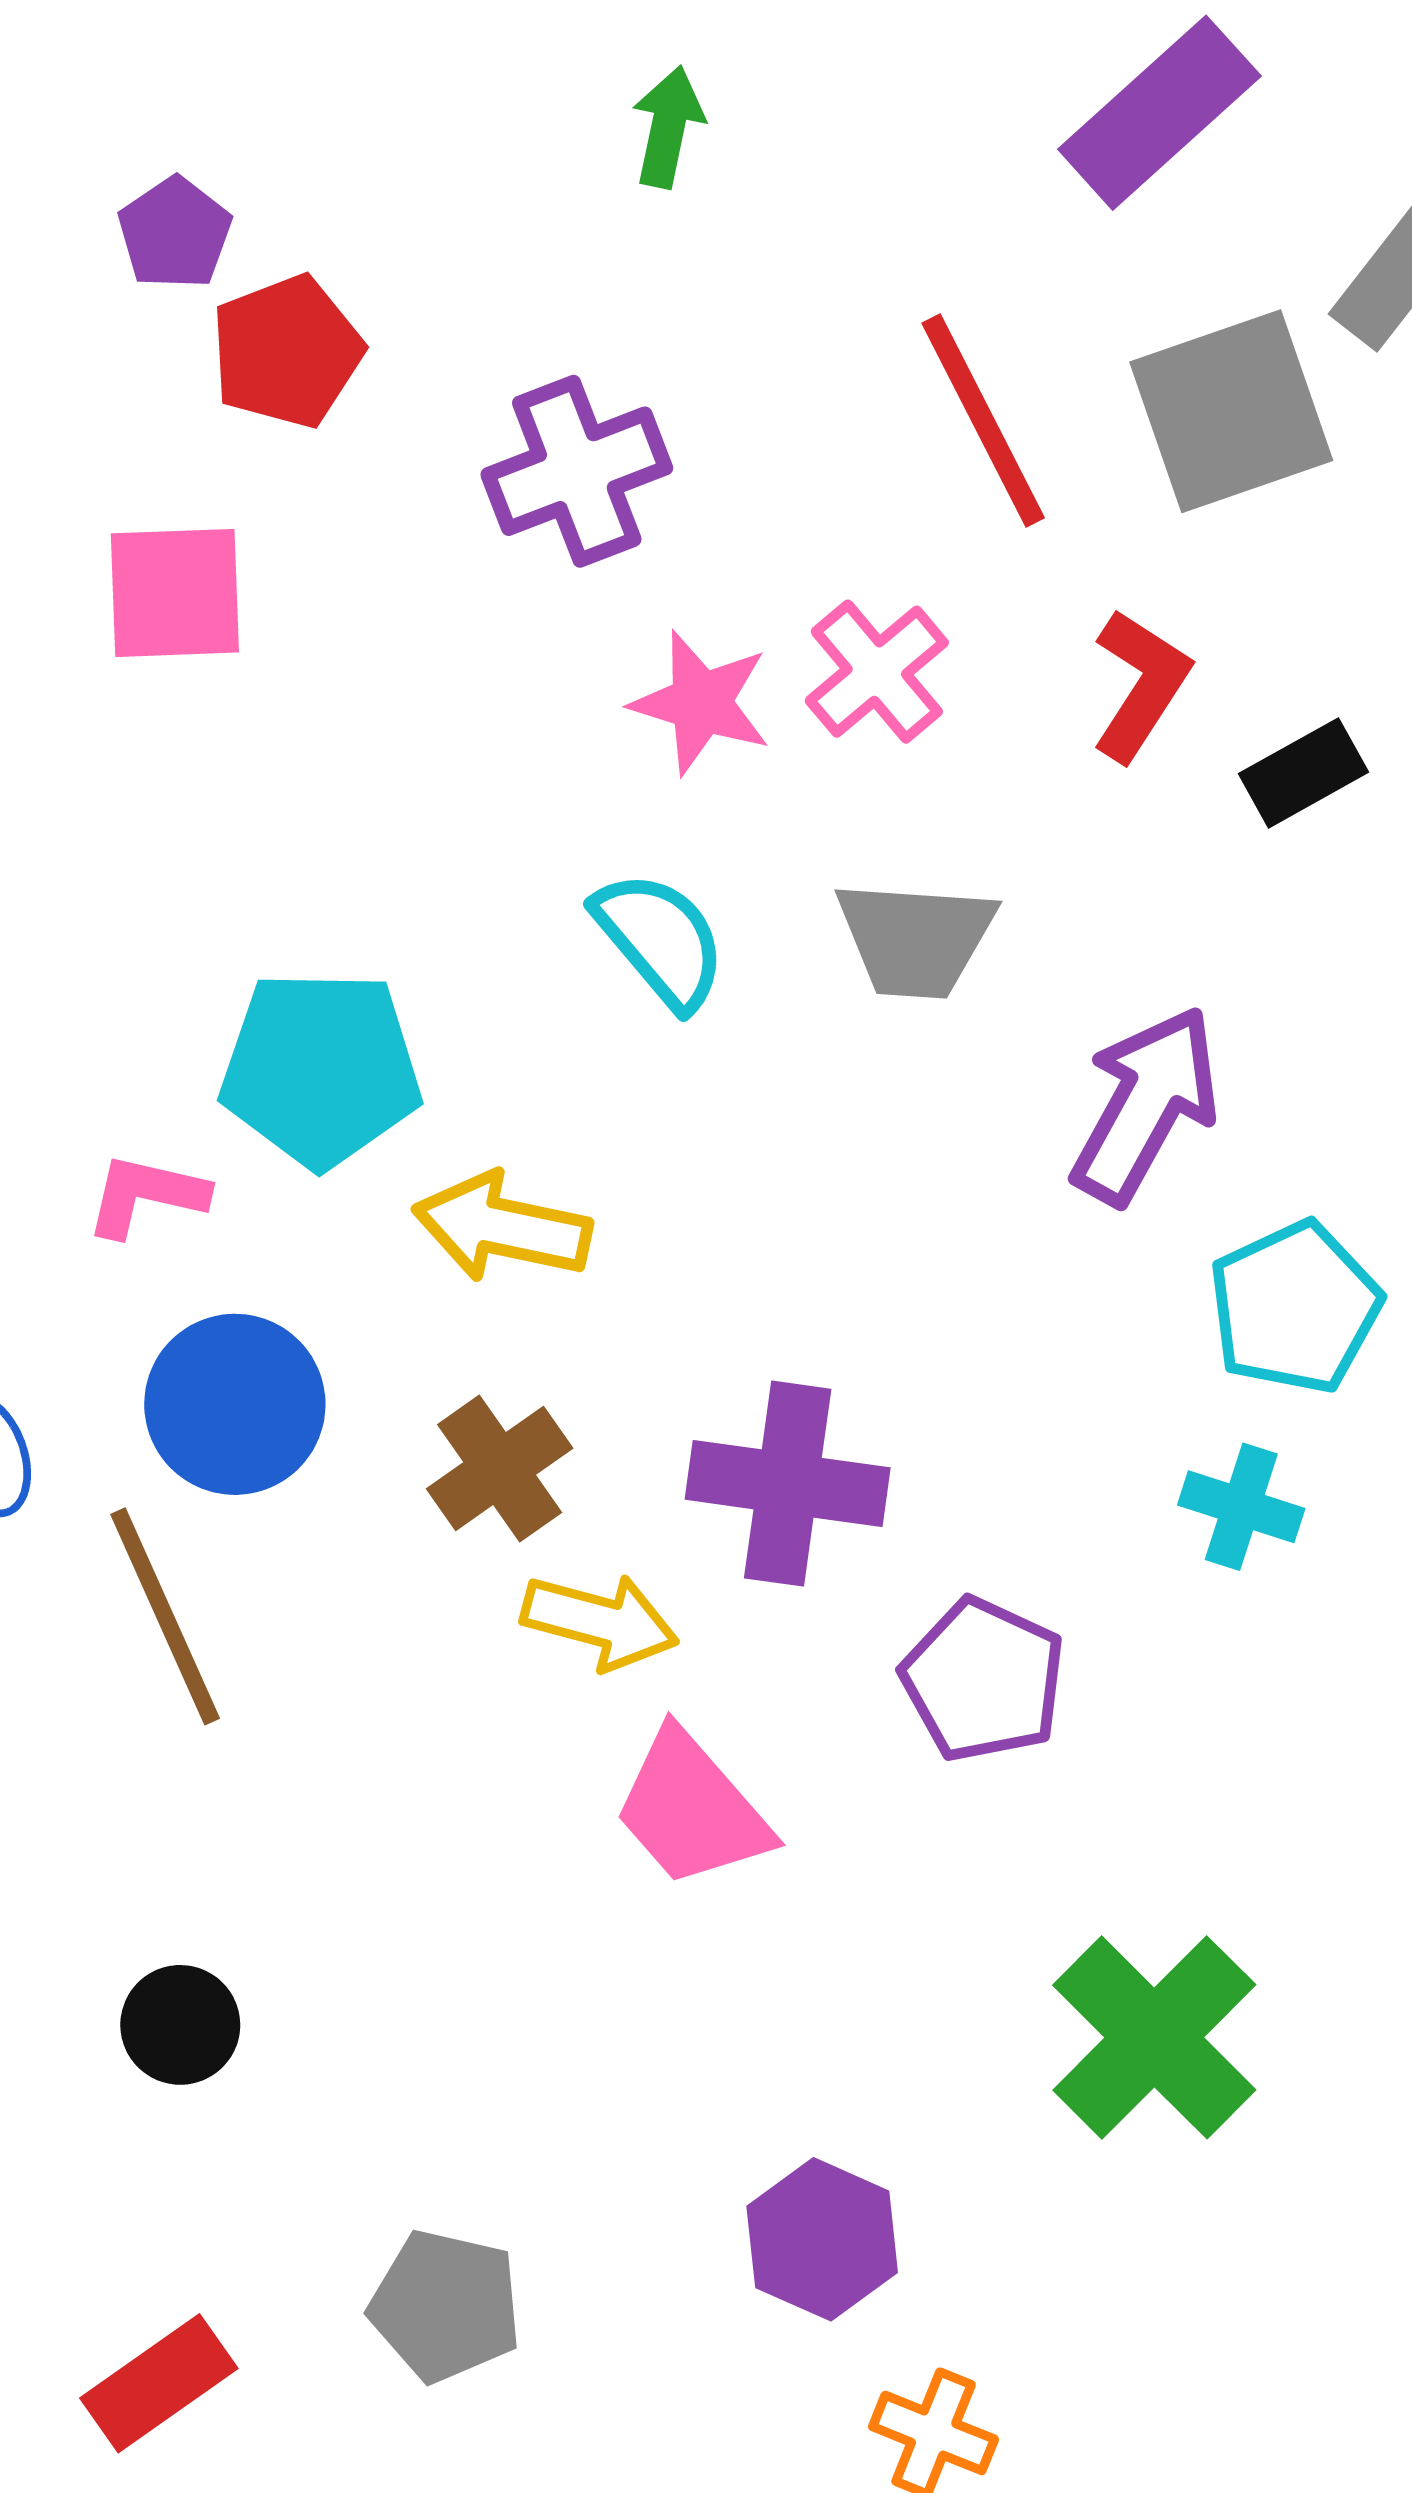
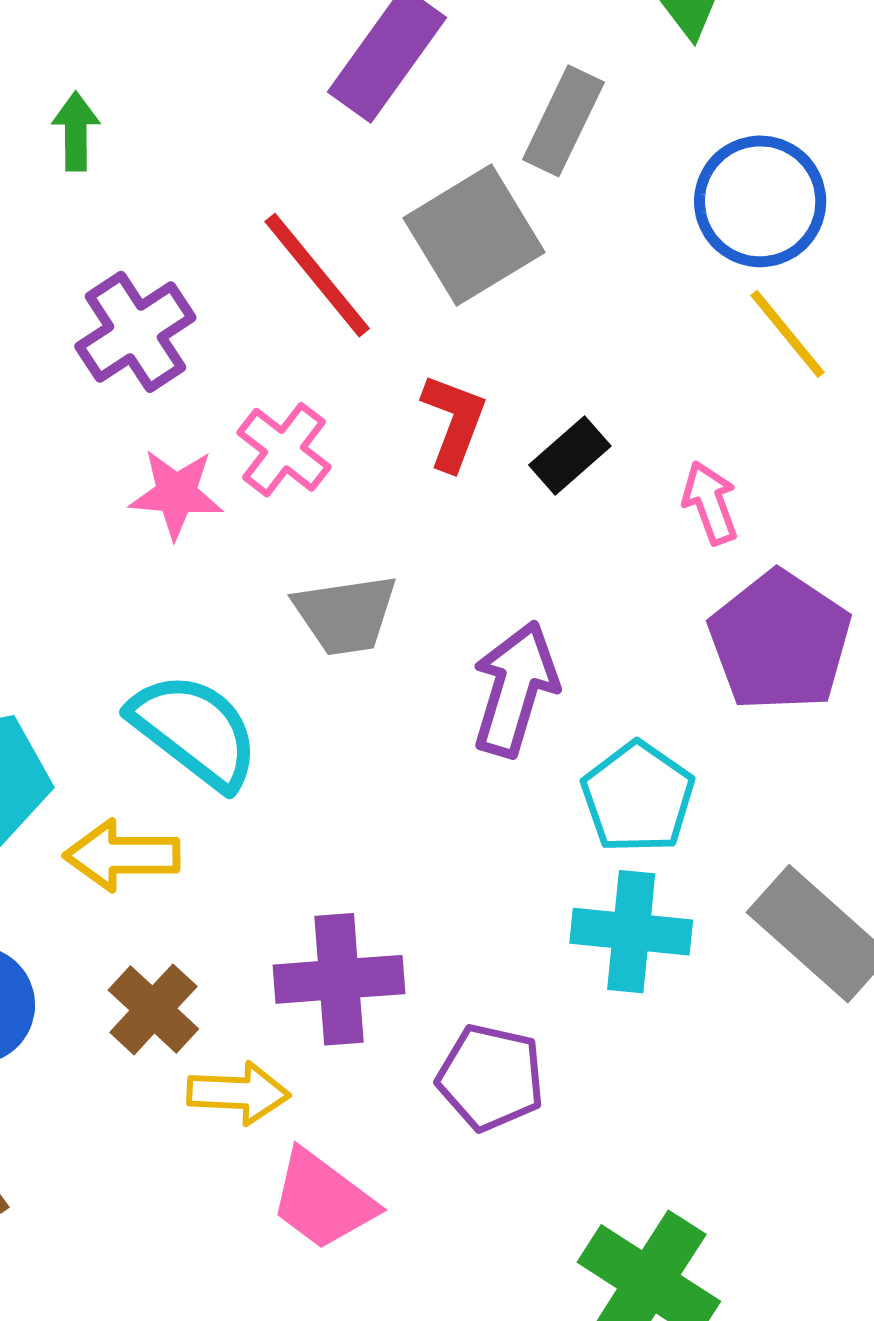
purple cross: (577, 471) -> (135, 332), moved
cyan semicircle: (660, 940) -> (195, 731), moved, size x1.4
cyan cross: (1241, 1507) -> (631, 932), size x1.5

